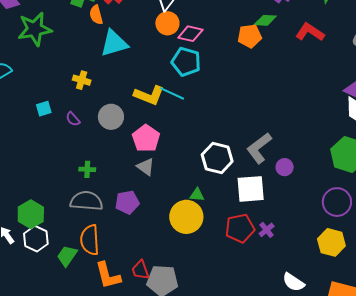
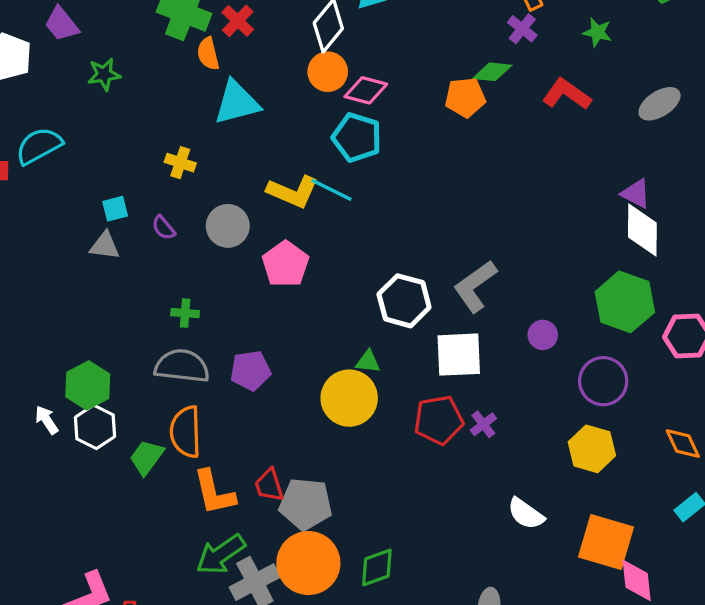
green star: (35, 29) -> (104, 74), size x0.6
gray triangle: (146, 167) -> (105, 246), moved, turned -30
purple circle: (285, 167) -> (543, 335), moved

